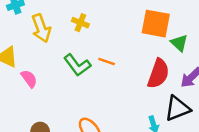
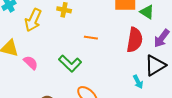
yellow arrow: (41, 28) -> (33, 20), turned 55
green L-shape: (77, 65) -> (70, 63), moved

